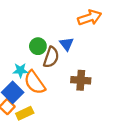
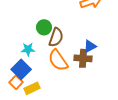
blue triangle: (67, 44) -> (90, 46), moved, turned 40
orange semicircle: (35, 82) -> (58, 60), moved

